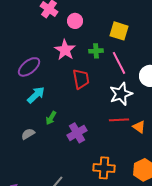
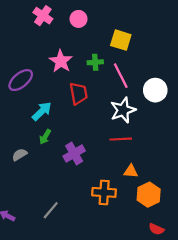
pink circle: (75, 21) -> (79, 19), moved
cyan arrow: (36, 95) -> (42, 111), moved
orange triangle: (139, 127) -> (131, 171), moved, turned -32

